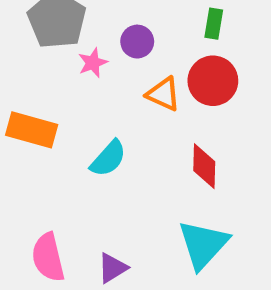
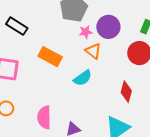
purple circle: (137, 42) -> (108, 27), size x1.5
orange triangle: (163, 94) -> (93, 51), moved

